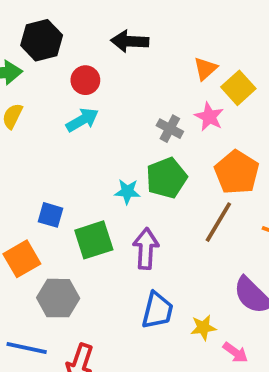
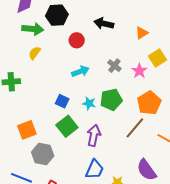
orange triangle: (205, 69) -> (142, 33), moved
cyan arrow: (82, 120) -> (80, 71), moved
gray cross: (170, 129) -> (114, 66), moved
blue square: (51, 215) -> (62, 101), moved
green square: (94, 240) -> (67, 126), turned -30

